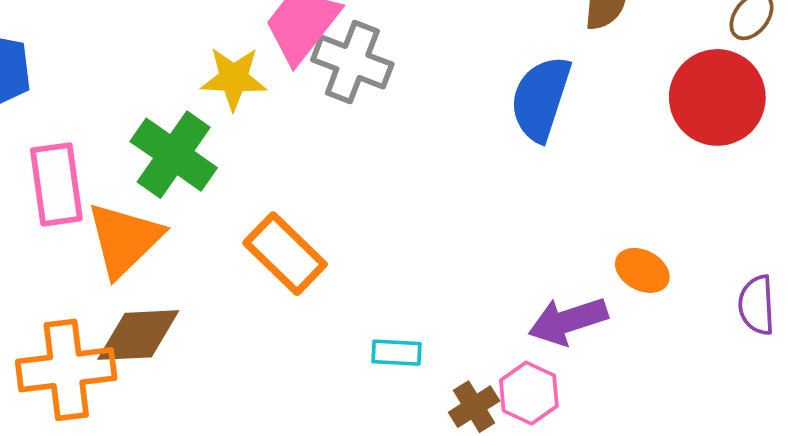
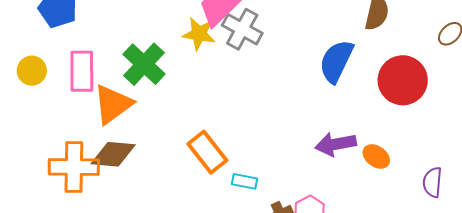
yellow star: (234, 78) -> (199, 34), moved
red circle: (717, 97) -> (403, 80), moved
orange rectangle: (285, 254) -> (207, 152), moved
purple arrow: (568, 321) -> (336, 144), moved

